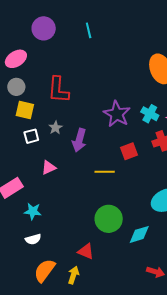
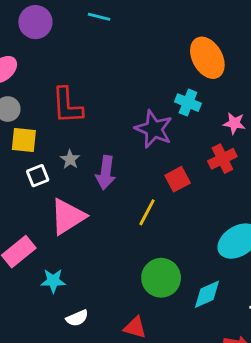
cyan line: (89, 30) -> (99, 17), turned -56
cyan cross: (150, 114) -> (188, 103), moved
pink triangle: (49, 168) -> (68, 217), size x1.8
yellow line: (105, 172) -> (147, 212), turned -54
white semicircle: (33, 239) -> (77, 318), moved

